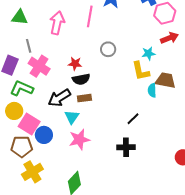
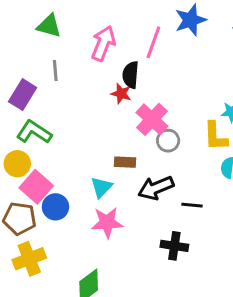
gray circle: (108, 49) -> (168, 141), moved
red star: (75, 64) -> (121, 94), moved
pink cross: (39, 66) -> (152, 119), moved
black semicircle: (81, 79) -> (131, 75), moved, turned 96
black arrow: (59, 98) -> (156, 188), moved
black line: (133, 119) -> (192, 205), turned 40

